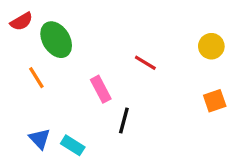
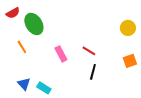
red line: (145, 63) -> (89, 51), moved
black line: (124, 121) -> (93, 72), moved

